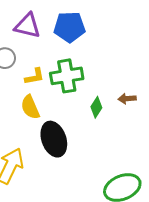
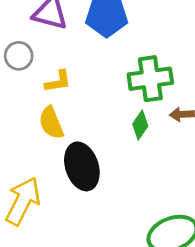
green cross: (67, 76) -> (150, 79), moved

